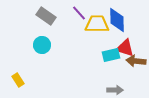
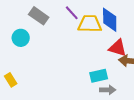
cyan circle: (42, 45) -> (21, 38), moved
cyan rectangle: (111, 55) -> (99, 76), moved

